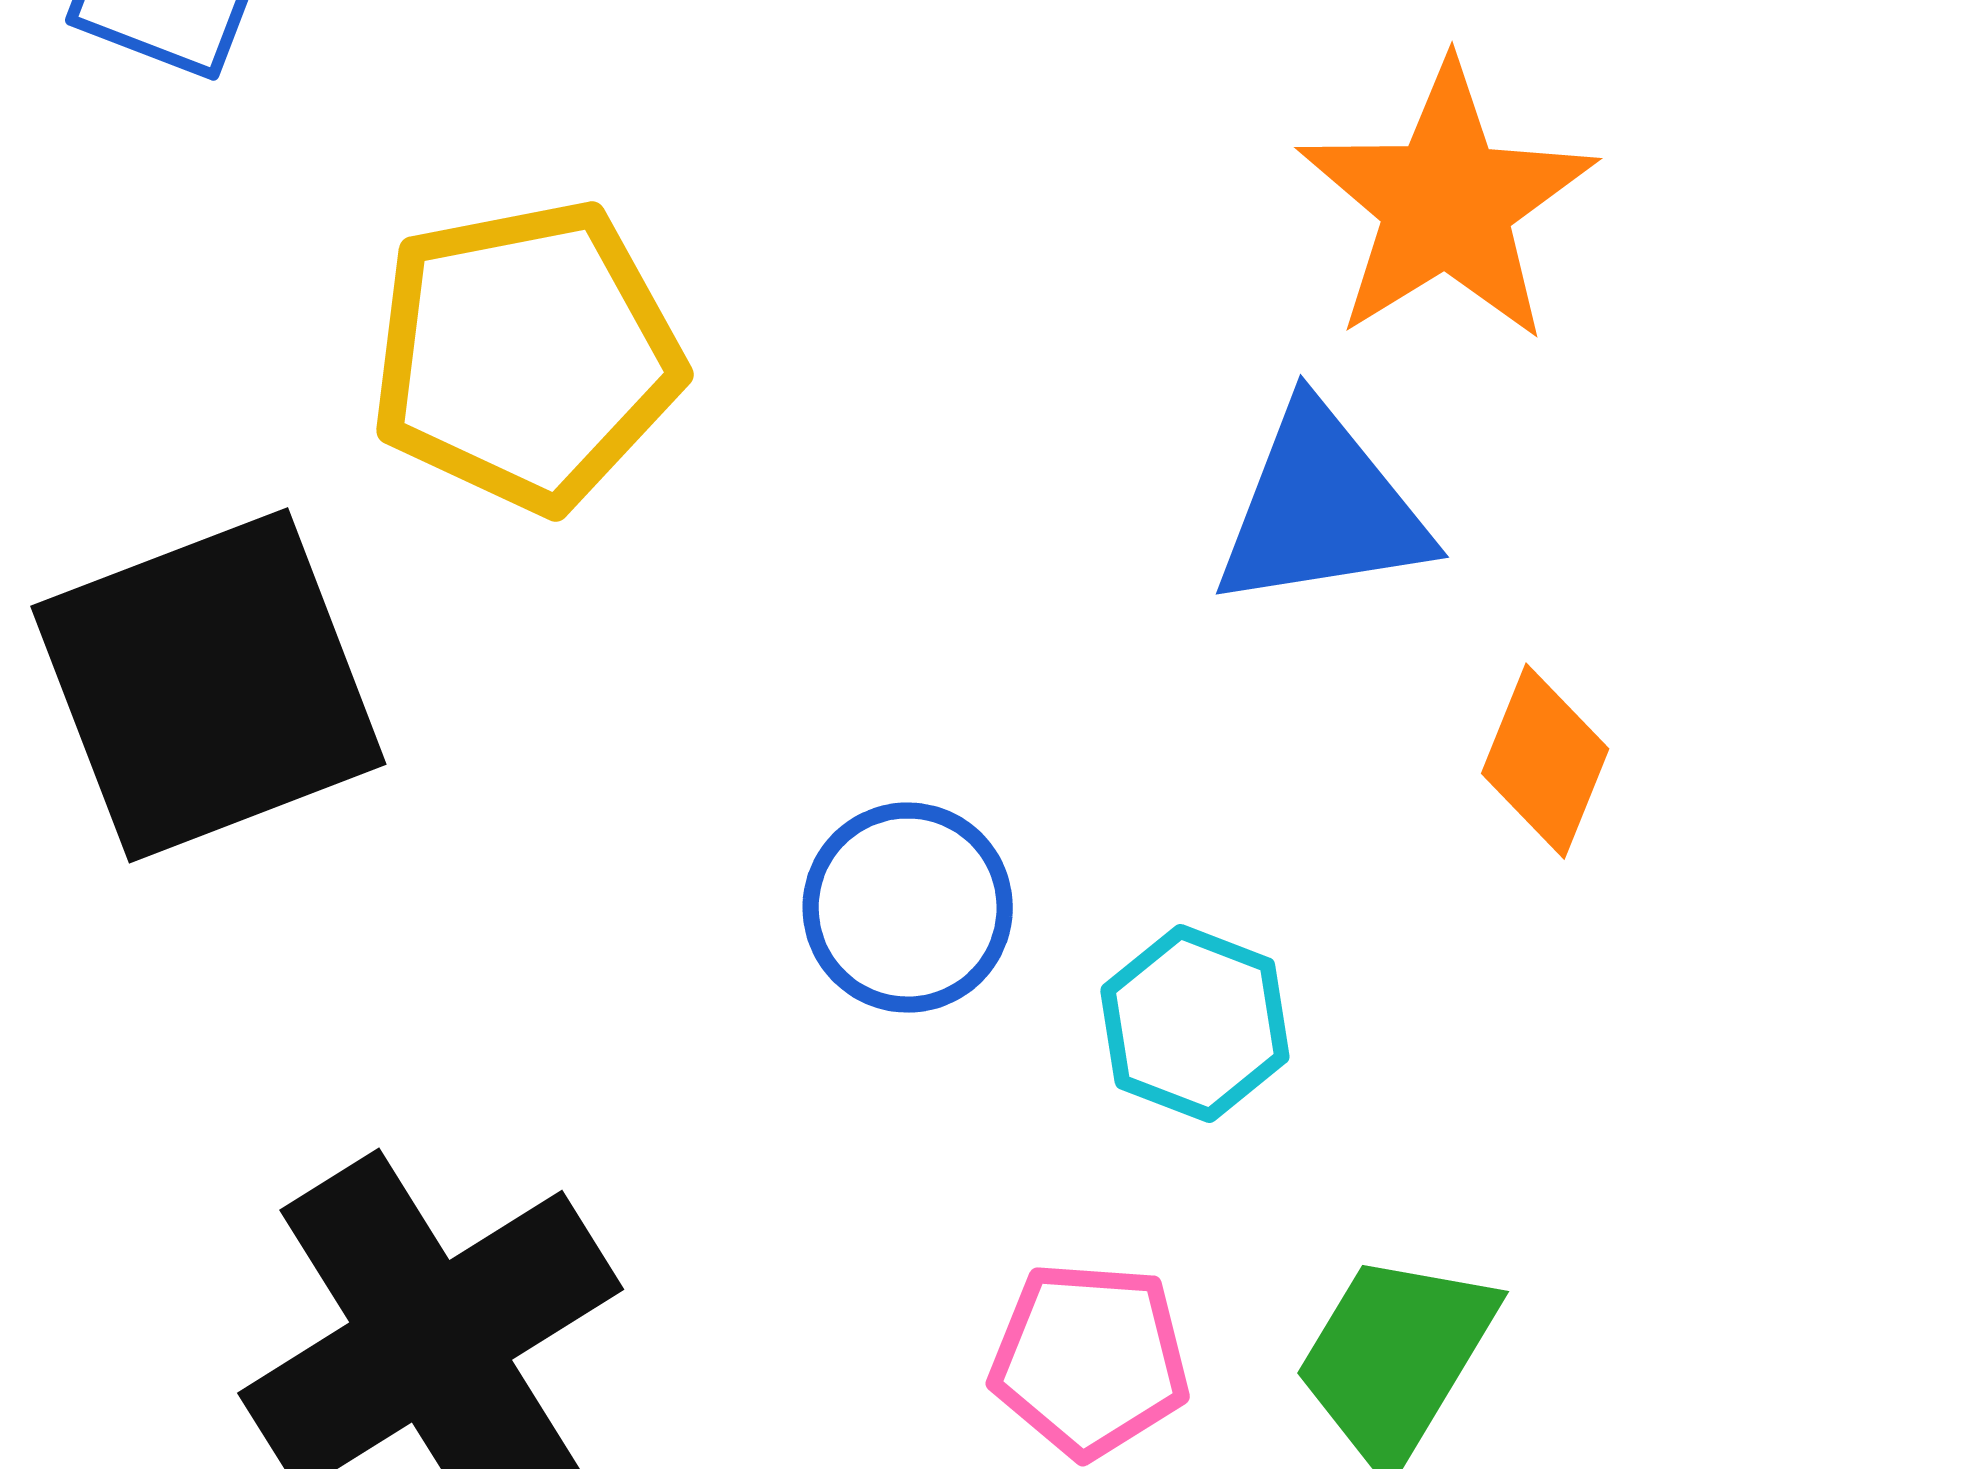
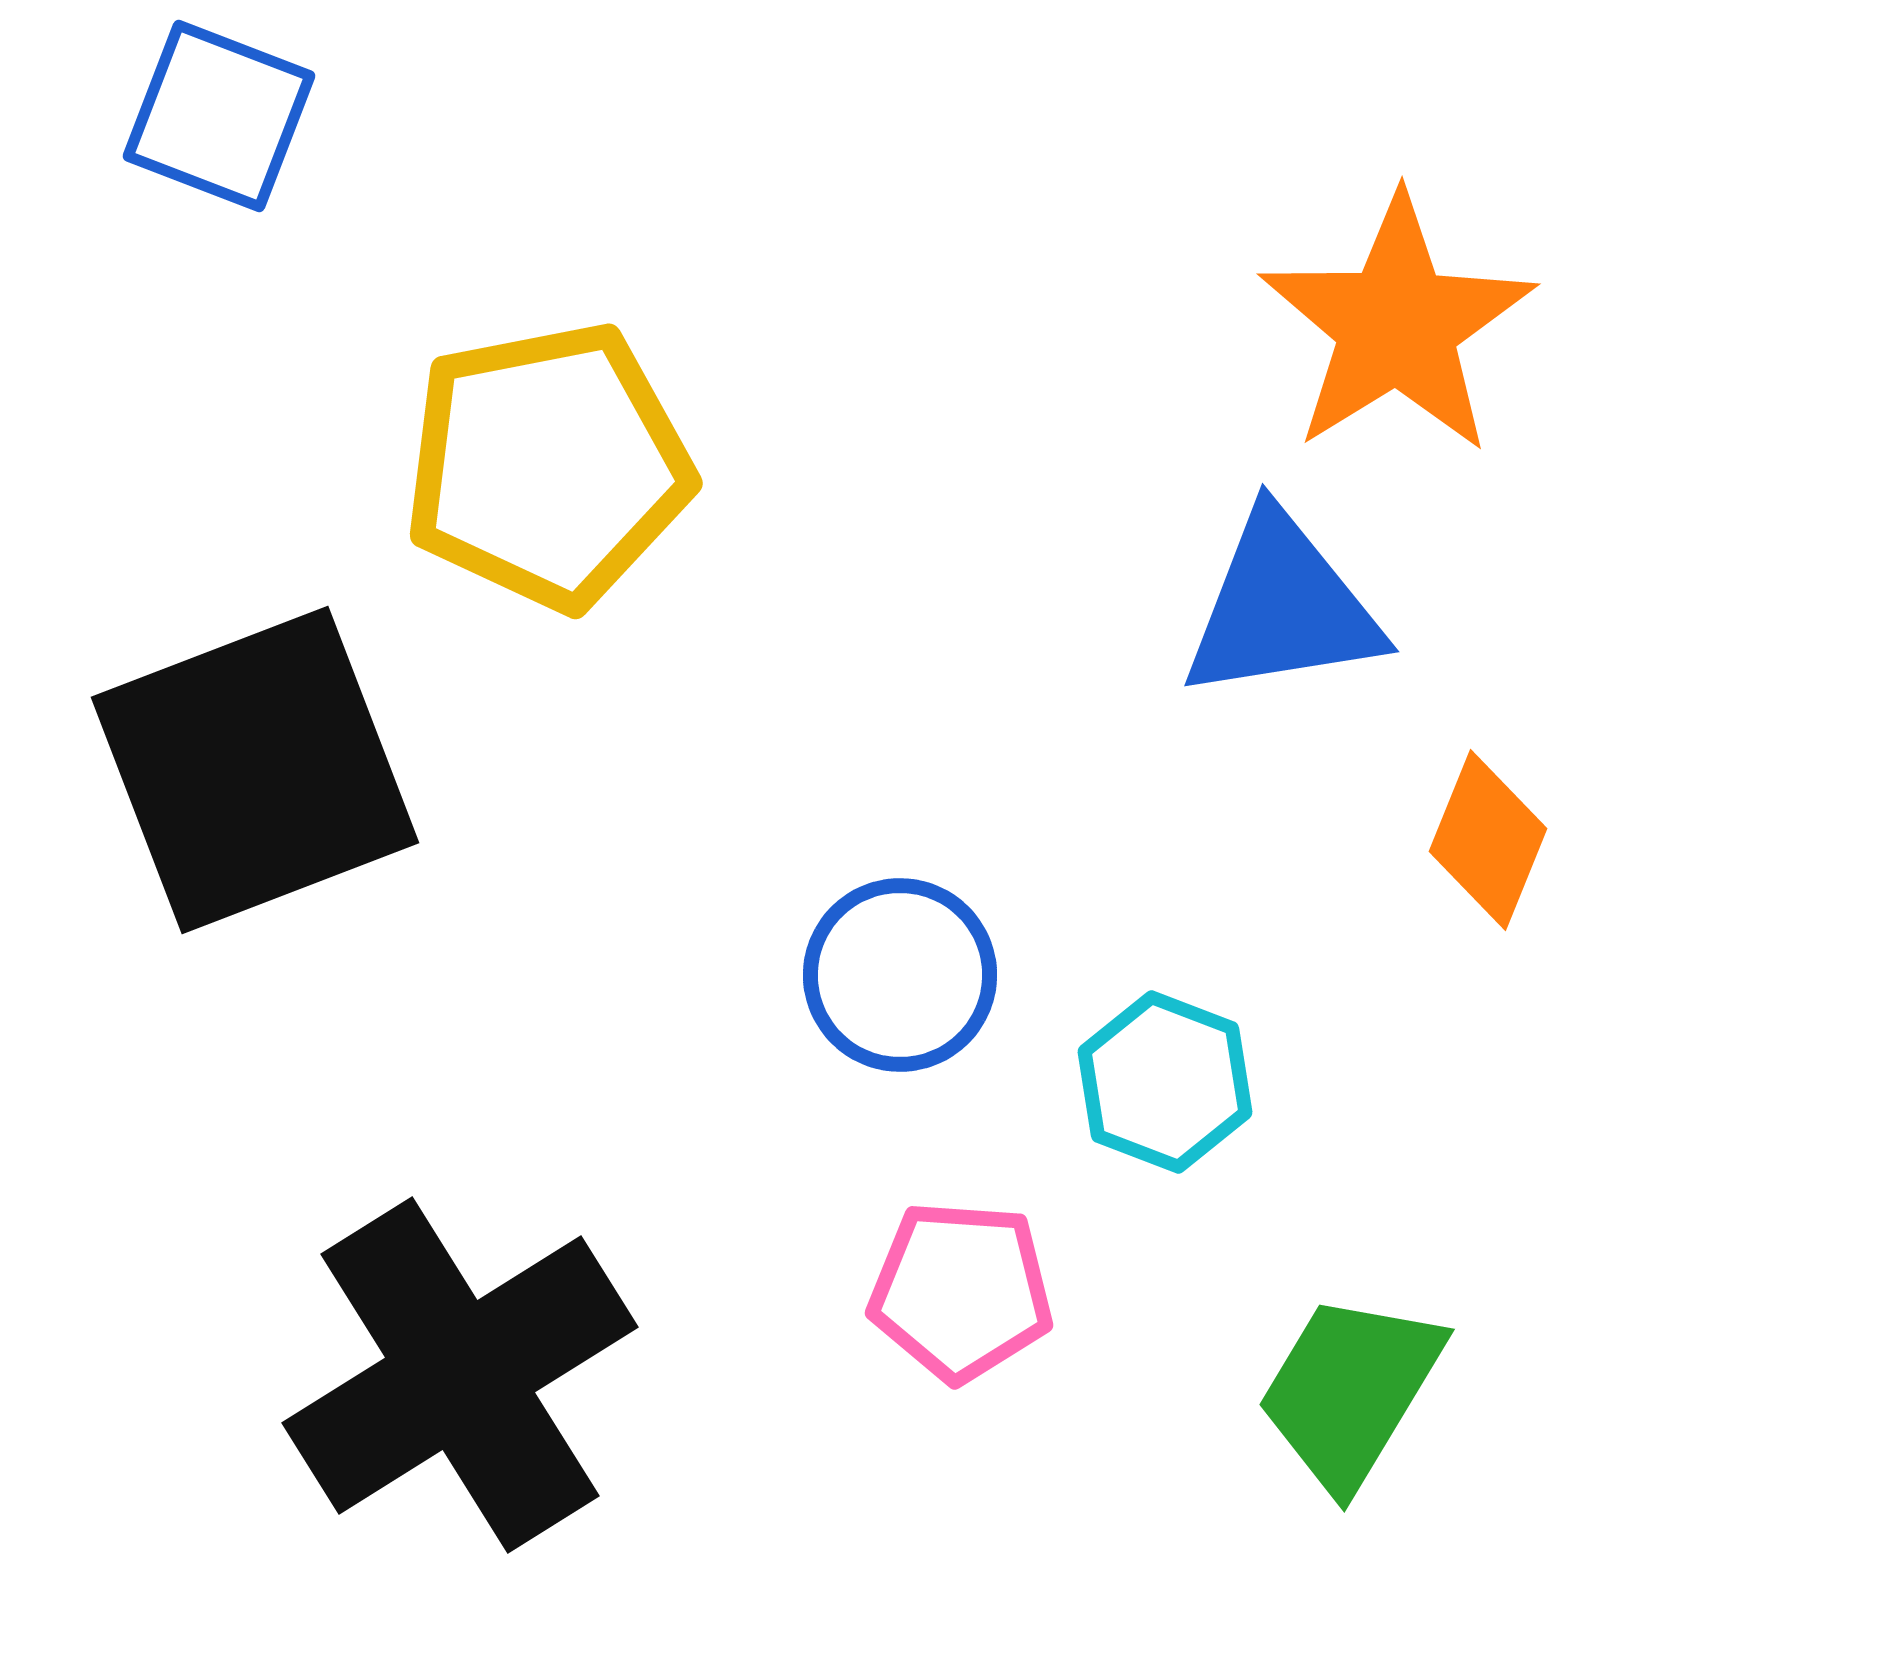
pink pentagon: (1090, 1360) -> (961, 1291), moved

